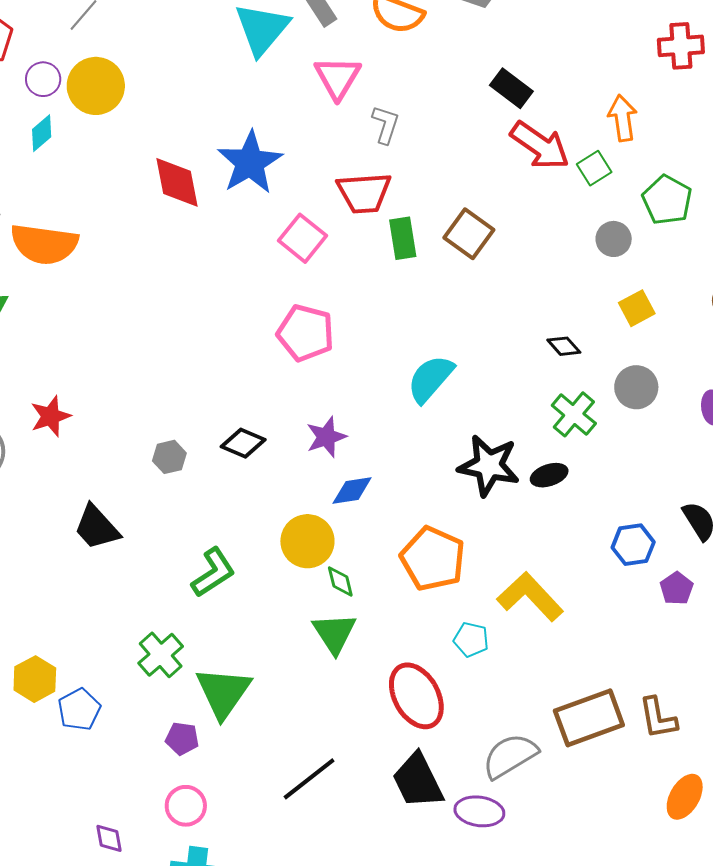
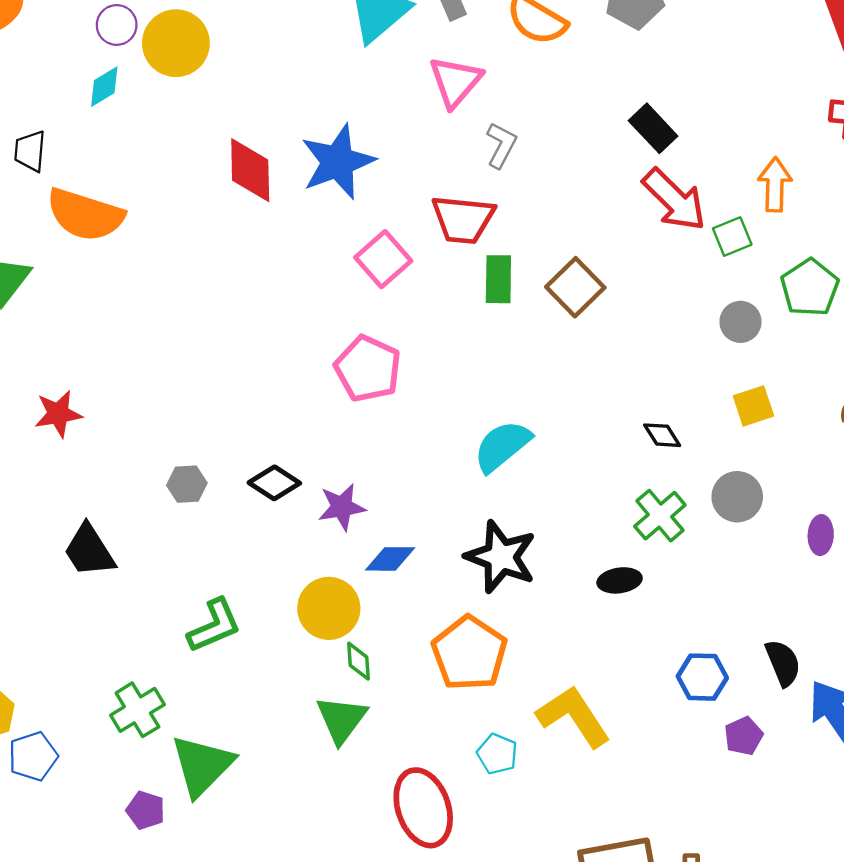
purple star: (326, 437) -> (342, 507), moved
black star: (489, 466) -> (501, 557), moved

